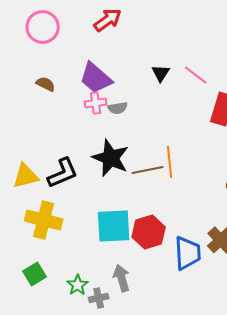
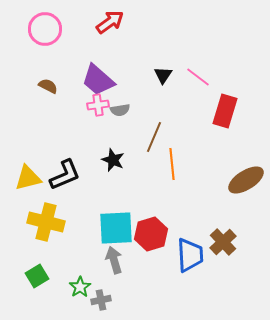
black star: (111, 158) -> (113, 160), size x0.6
brown line: (148, 170) -> (154, 137), moved, turned -56
gray arrow: (122, 278) -> (114, 260), moved

